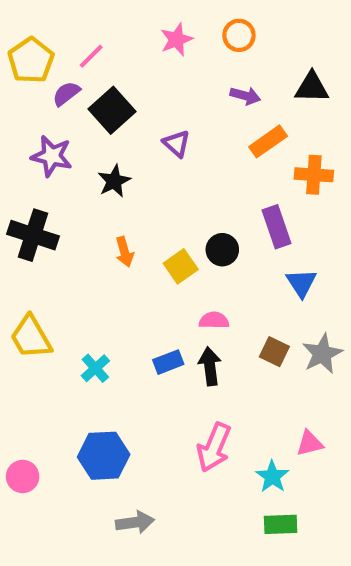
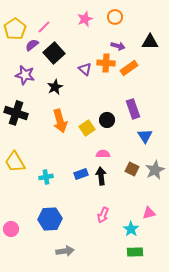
orange cross: (314, 175) -> (106, 63), moved
orange arrow: (125, 252) -> (60, 121), size x1.6
cyan cross: (95, 368) -> (46, 177), turned 32
pink arrow: (214, 447) -> (103, 215), size x0.7

